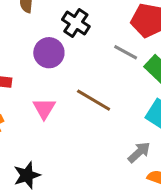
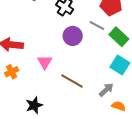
purple circle: (49, 53) -> (73, 36), moved
brown line: (94, 100) -> (72, 81), moved

